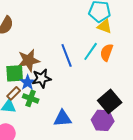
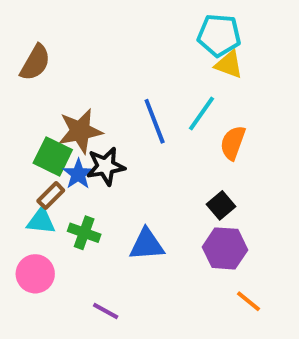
orange semicircle: (107, 52) -> (233, 143), moved
green square: (15, 73) -> (53, 156), turned 30
green cross: (31, 98) -> (84, 233), moved
black square: (110, 101) -> (221, 205), moved, size x0.6

